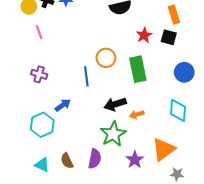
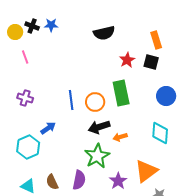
orange circle: (106, 58) -> (95, 102), moved

